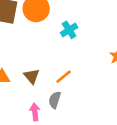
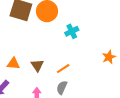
gray semicircle: (55, 100) -> (62, 88), moved

